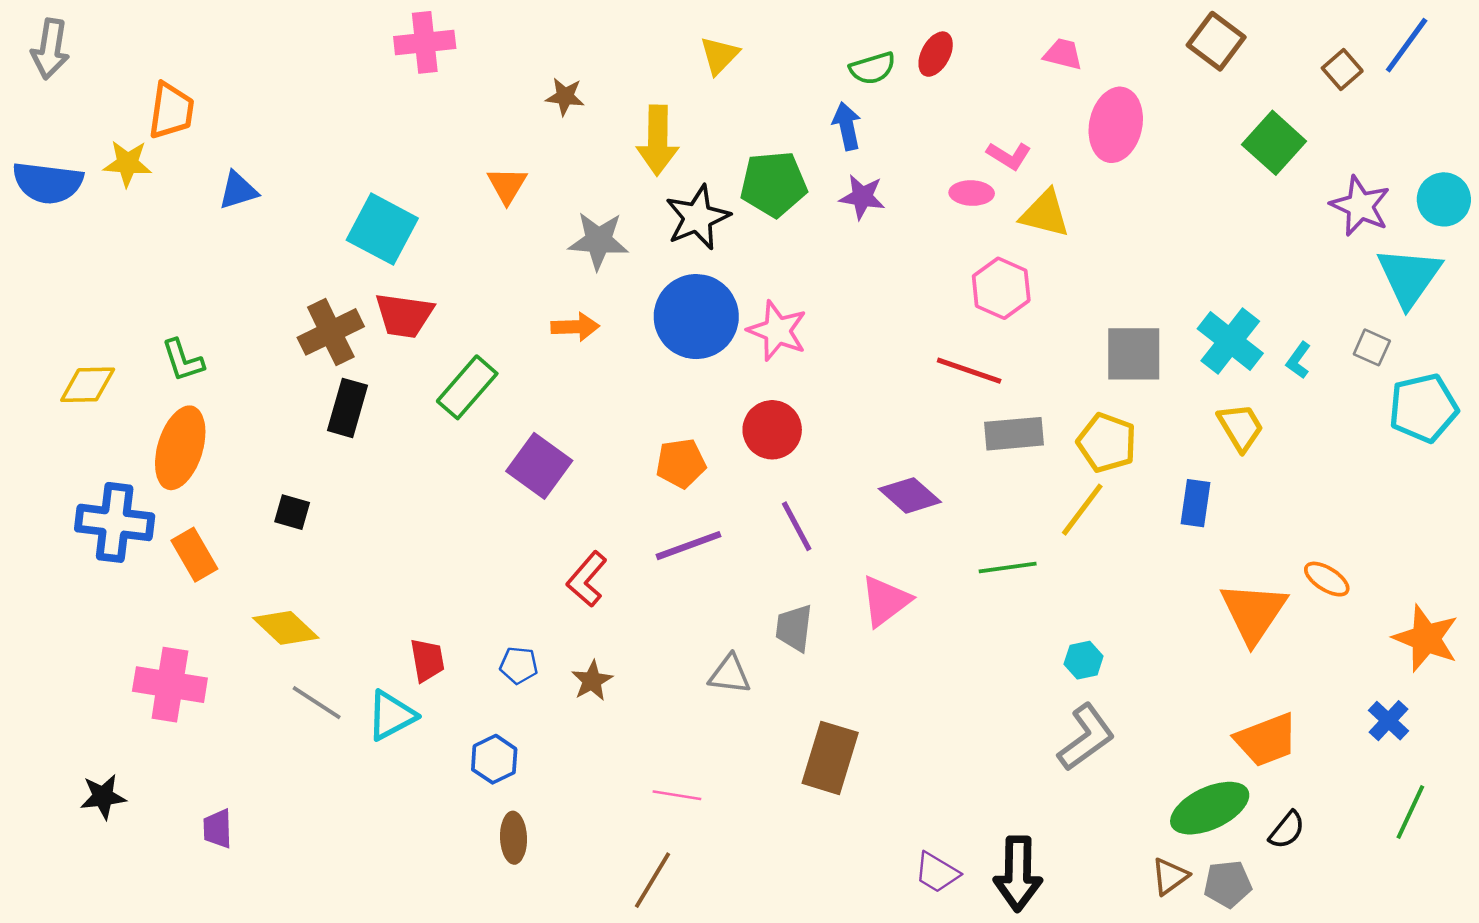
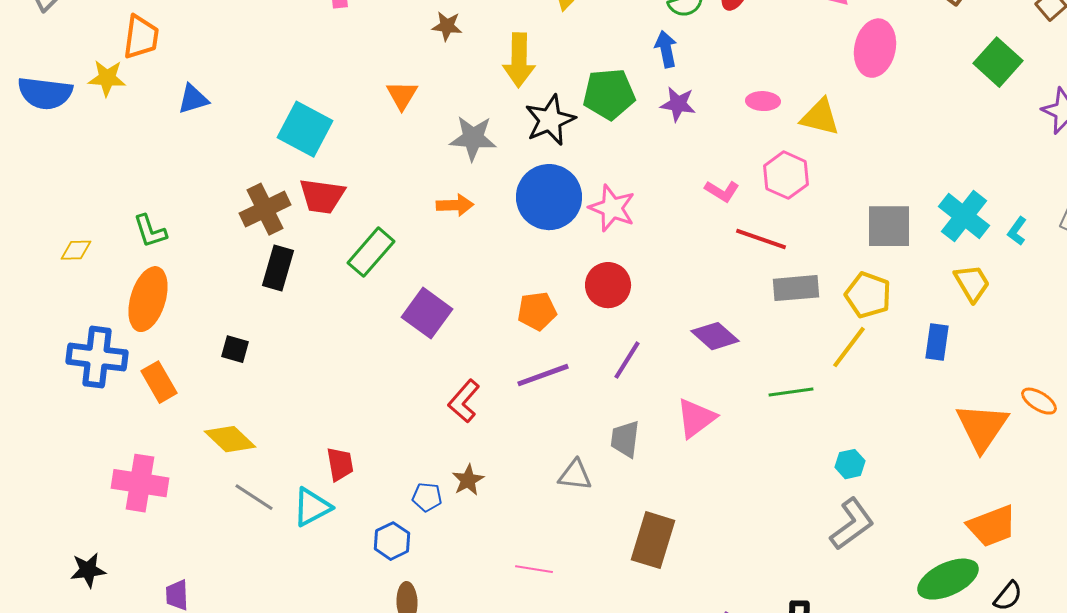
pink L-shape: (1009, 156) -> (722, 191), moved
yellow diamond: (88, 385) -> (76, 250), size x0.7
purple line: (797, 526) -> (627, 360), turned 60
blue pentagon: (519, 665) -> (427, 497), moved

